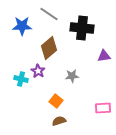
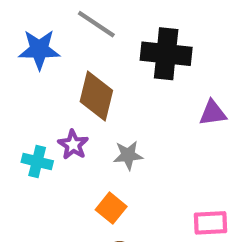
brown diamond: (49, 48) -> (96, 96), turned -35
gray star: (72, 76) -> (128, 155), moved

